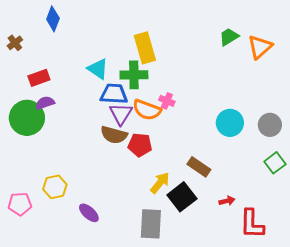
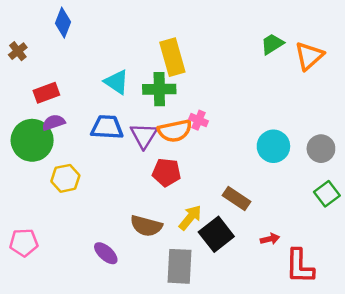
blue trapezoid: (114, 94) -> (107, 127), moved
orange semicircle: (147, 110) -> (175, 131), turned -32
brown semicircle: (114, 135) -> (146, 226), moved
yellow hexagon: (55, 187) -> (65, 178), moved

